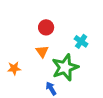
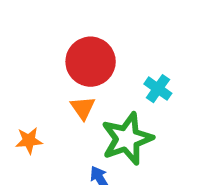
red circle: (46, 27) -> (91, 62), size x1.6

